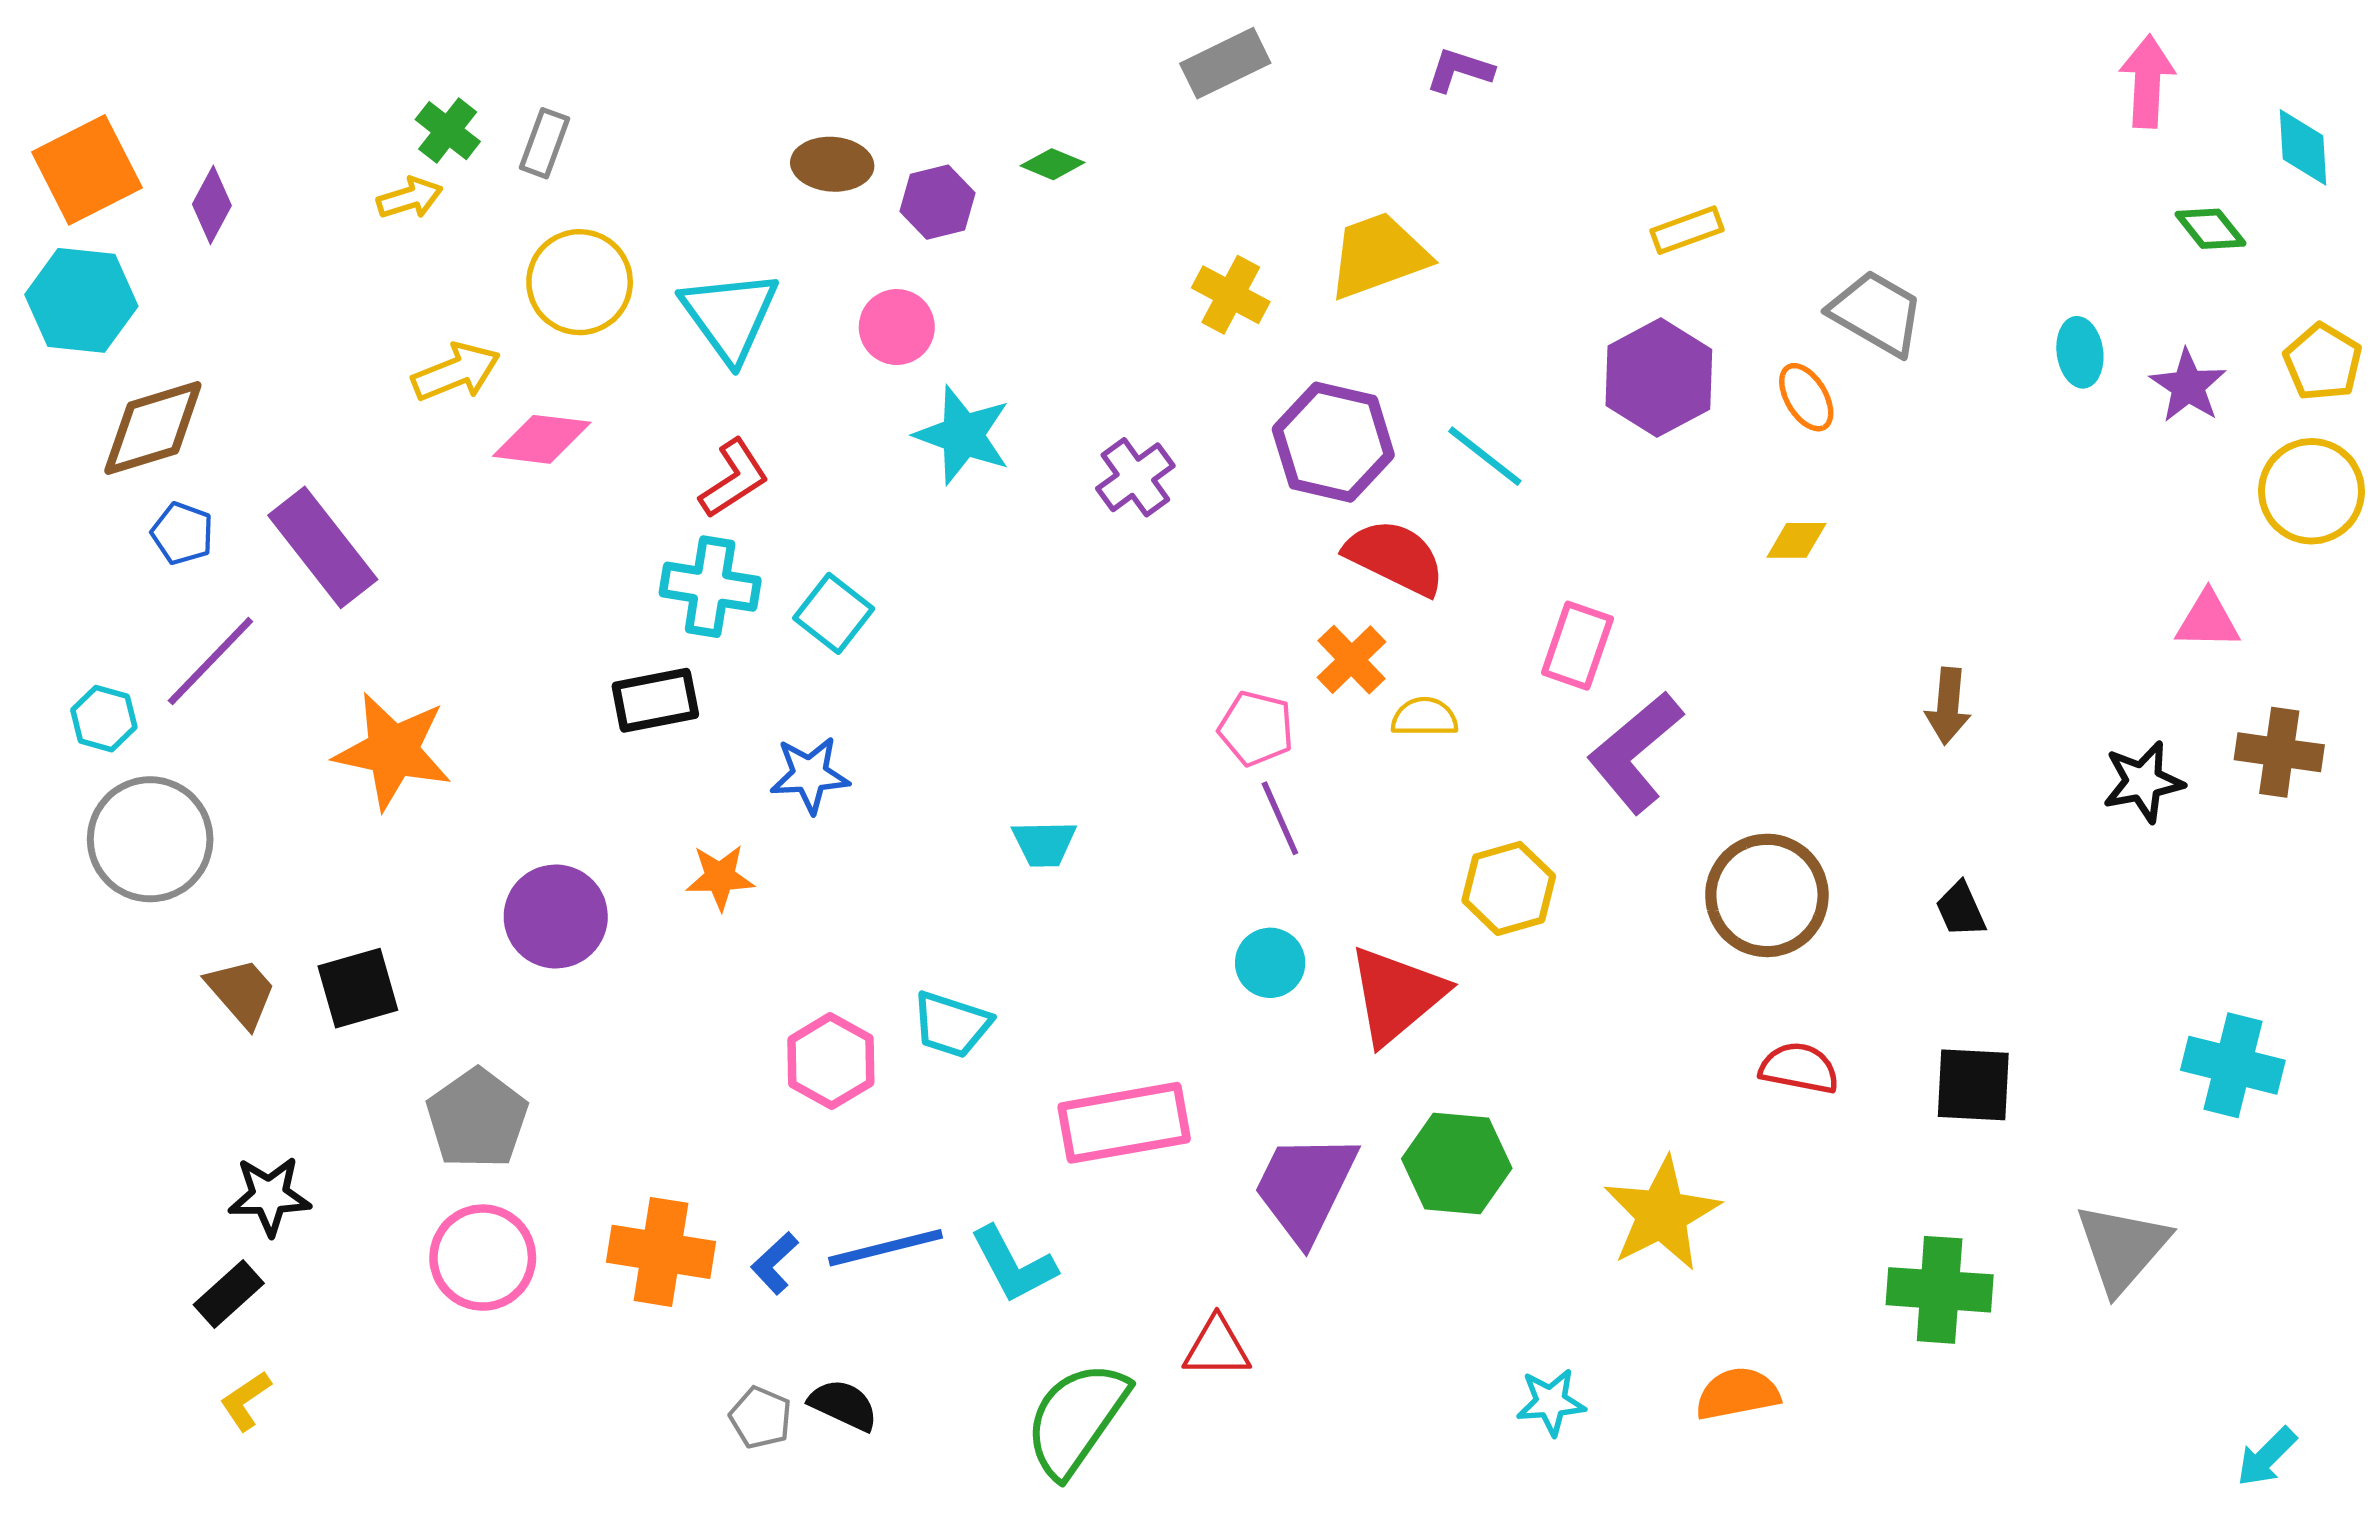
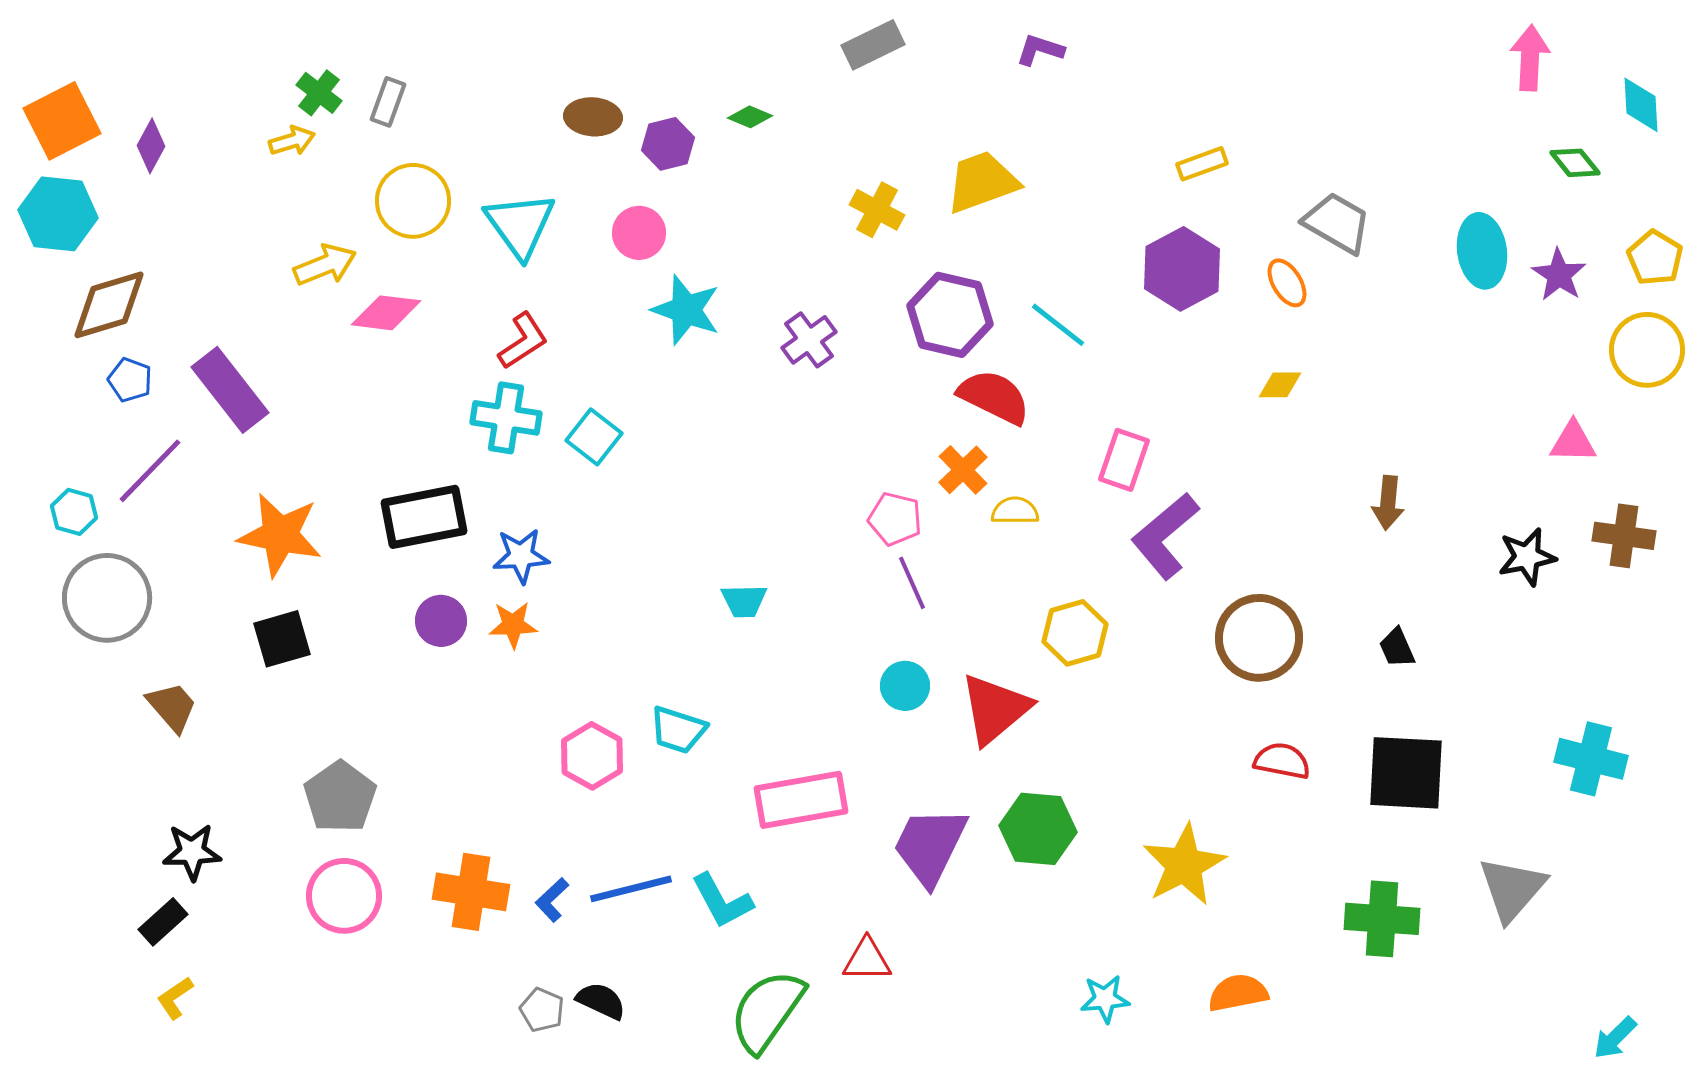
cyan ellipse: (2080, 352) -> (1482, 251), size x1.5
black rectangle: (655, 700) -> (424, 517), moved, size x1.4
blue star: (810, 775) -> (521, 556), moved
purple circle: (556, 916) -> (441, 621), moved, size x0.7
black square: (358, 988) -> (282, 639), moved
black square: (1973, 1085) -> (1406, 773), size x1.4

